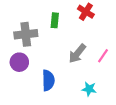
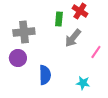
green rectangle: (55, 20) -> (59, 19), moved
gray arrow: (77, 54) -> (73, 38), moved

